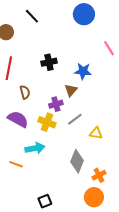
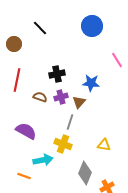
brown semicircle: (25, 92) -> (40, 97), moved, turned -56
purple cross: (56, 104) -> (61, 97), moved
gray line: (75, 119) -> (70, 122), moved, turned -35
yellow cross: (47, 122) -> (63, 144), moved

